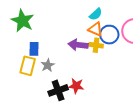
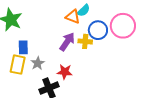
orange triangle: (95, 29) -> (73, 17), moved
purple arrow: (78, 45) -> (67, 42), turned 120
red star: (76, 86) -> (65, 72), moved

